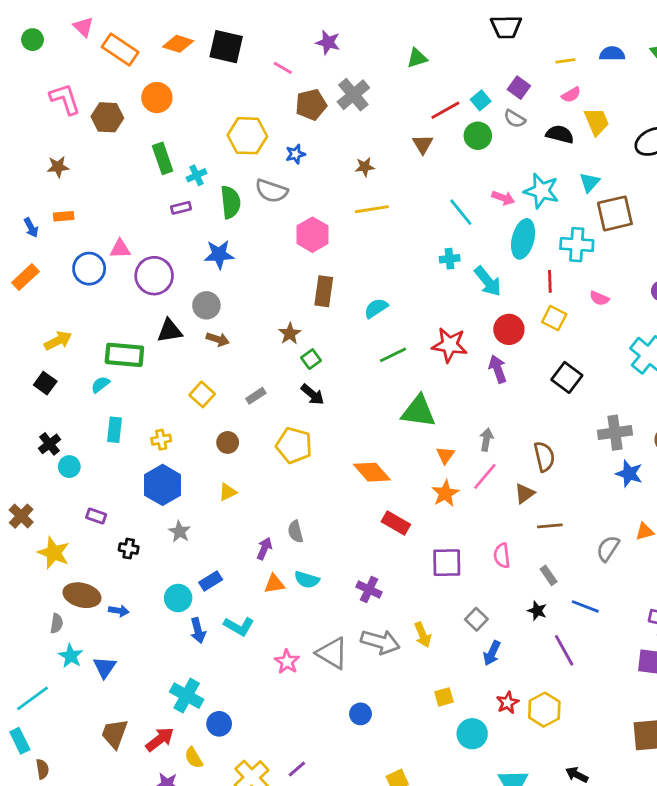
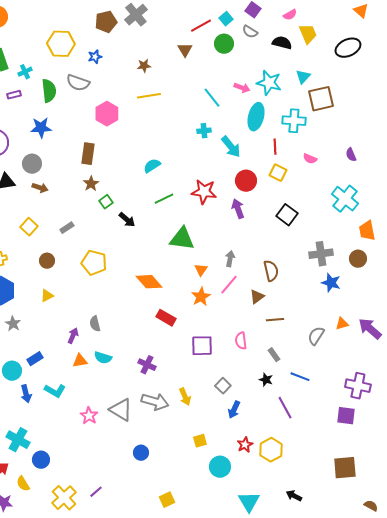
brown rectangle: (324, 291) -> (88, 154), moved
black arrow: (312, 394) -> (127, 220), moved

